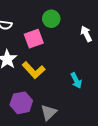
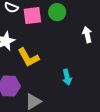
pink square: (34, 39) -> (32, 16), moved

